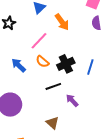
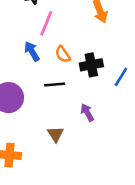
pink line: (39, 41) -> (46, 23), moved, turned -36
black line: (53, 86) -> (55, 84), moved

